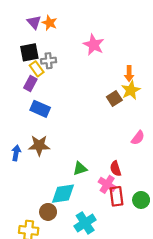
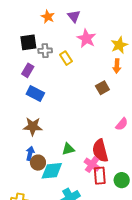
purple triangle: (34, 22) -> (74, 16), moved
yellow rectangle: (37, 69) -> (66, 58), moved
yellow star: (131, 90) -> (119, 45), moved
blue arrow: (16, 153) -> (30, 153), moved
red semicircle: (116, 169) -> (100, 151), size x1.6
brown circle: (48, 212) -> (38, 163), moved

